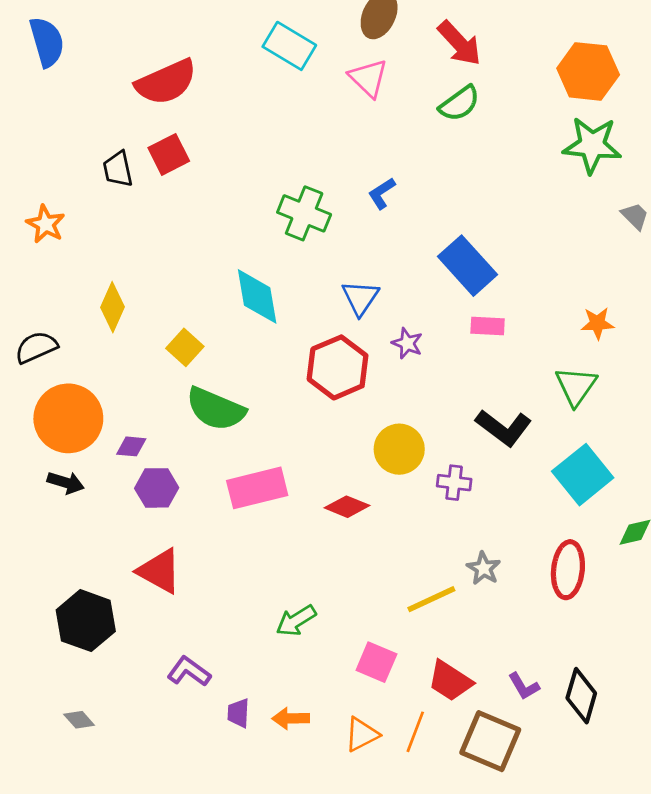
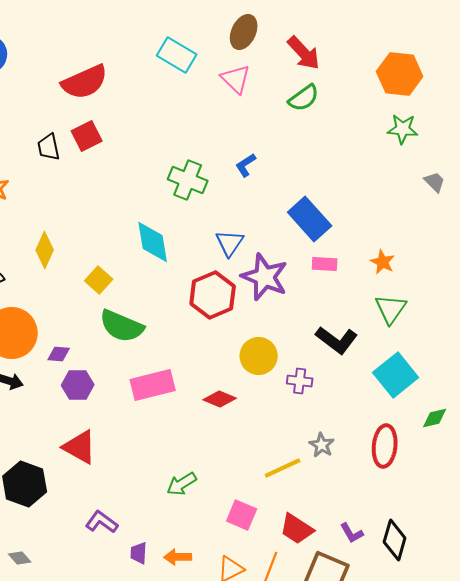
green star: (592, 145) -> (403, 129), size x0.7
orange star: (597, 323) -> (383, 262), moved, turned 30
purple star: (407, 343) -> (265, 277), size x2.0

